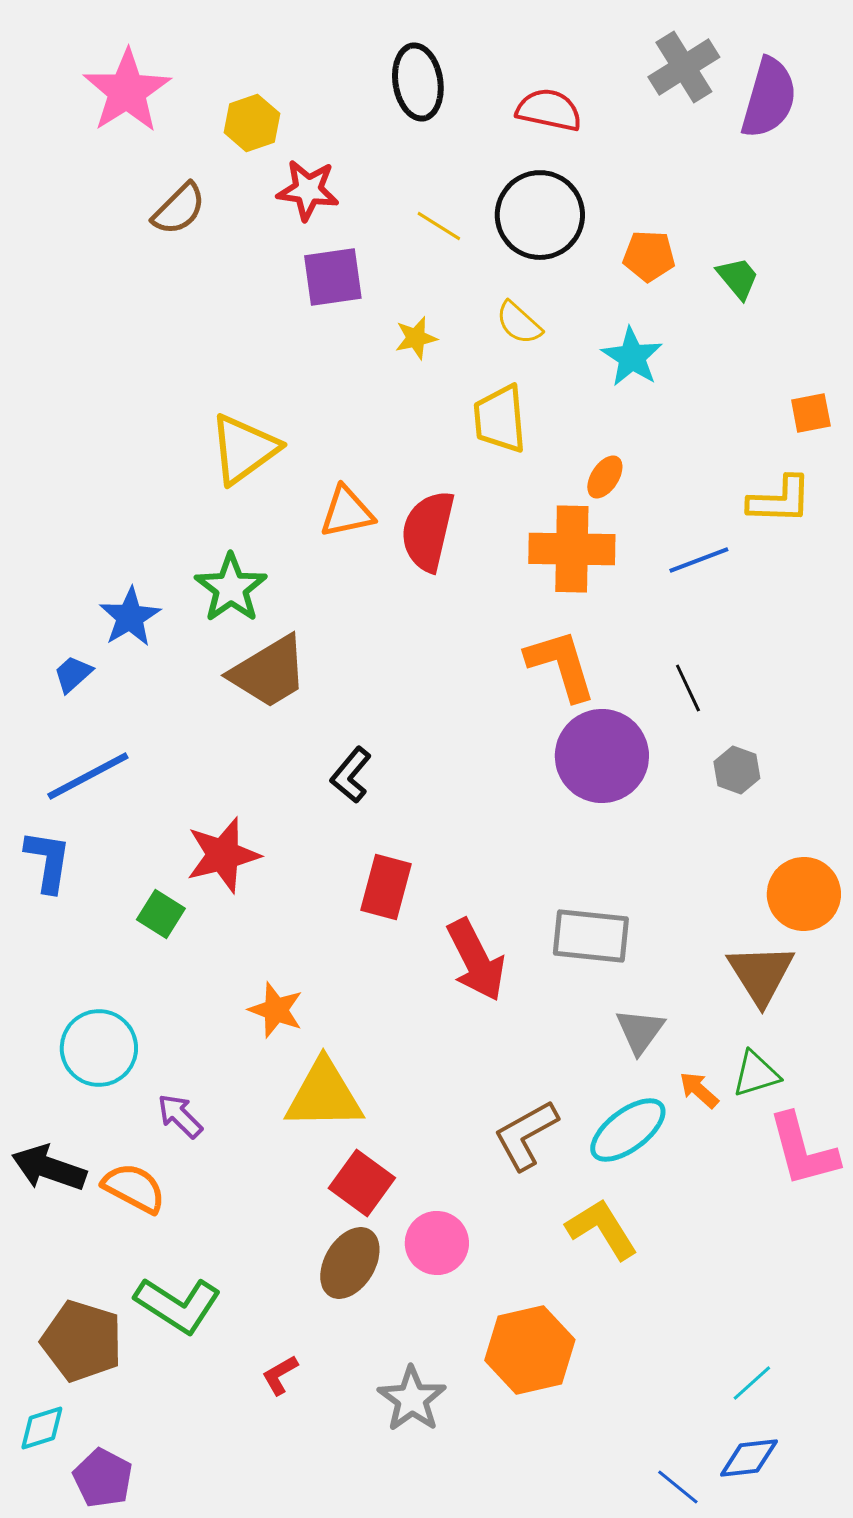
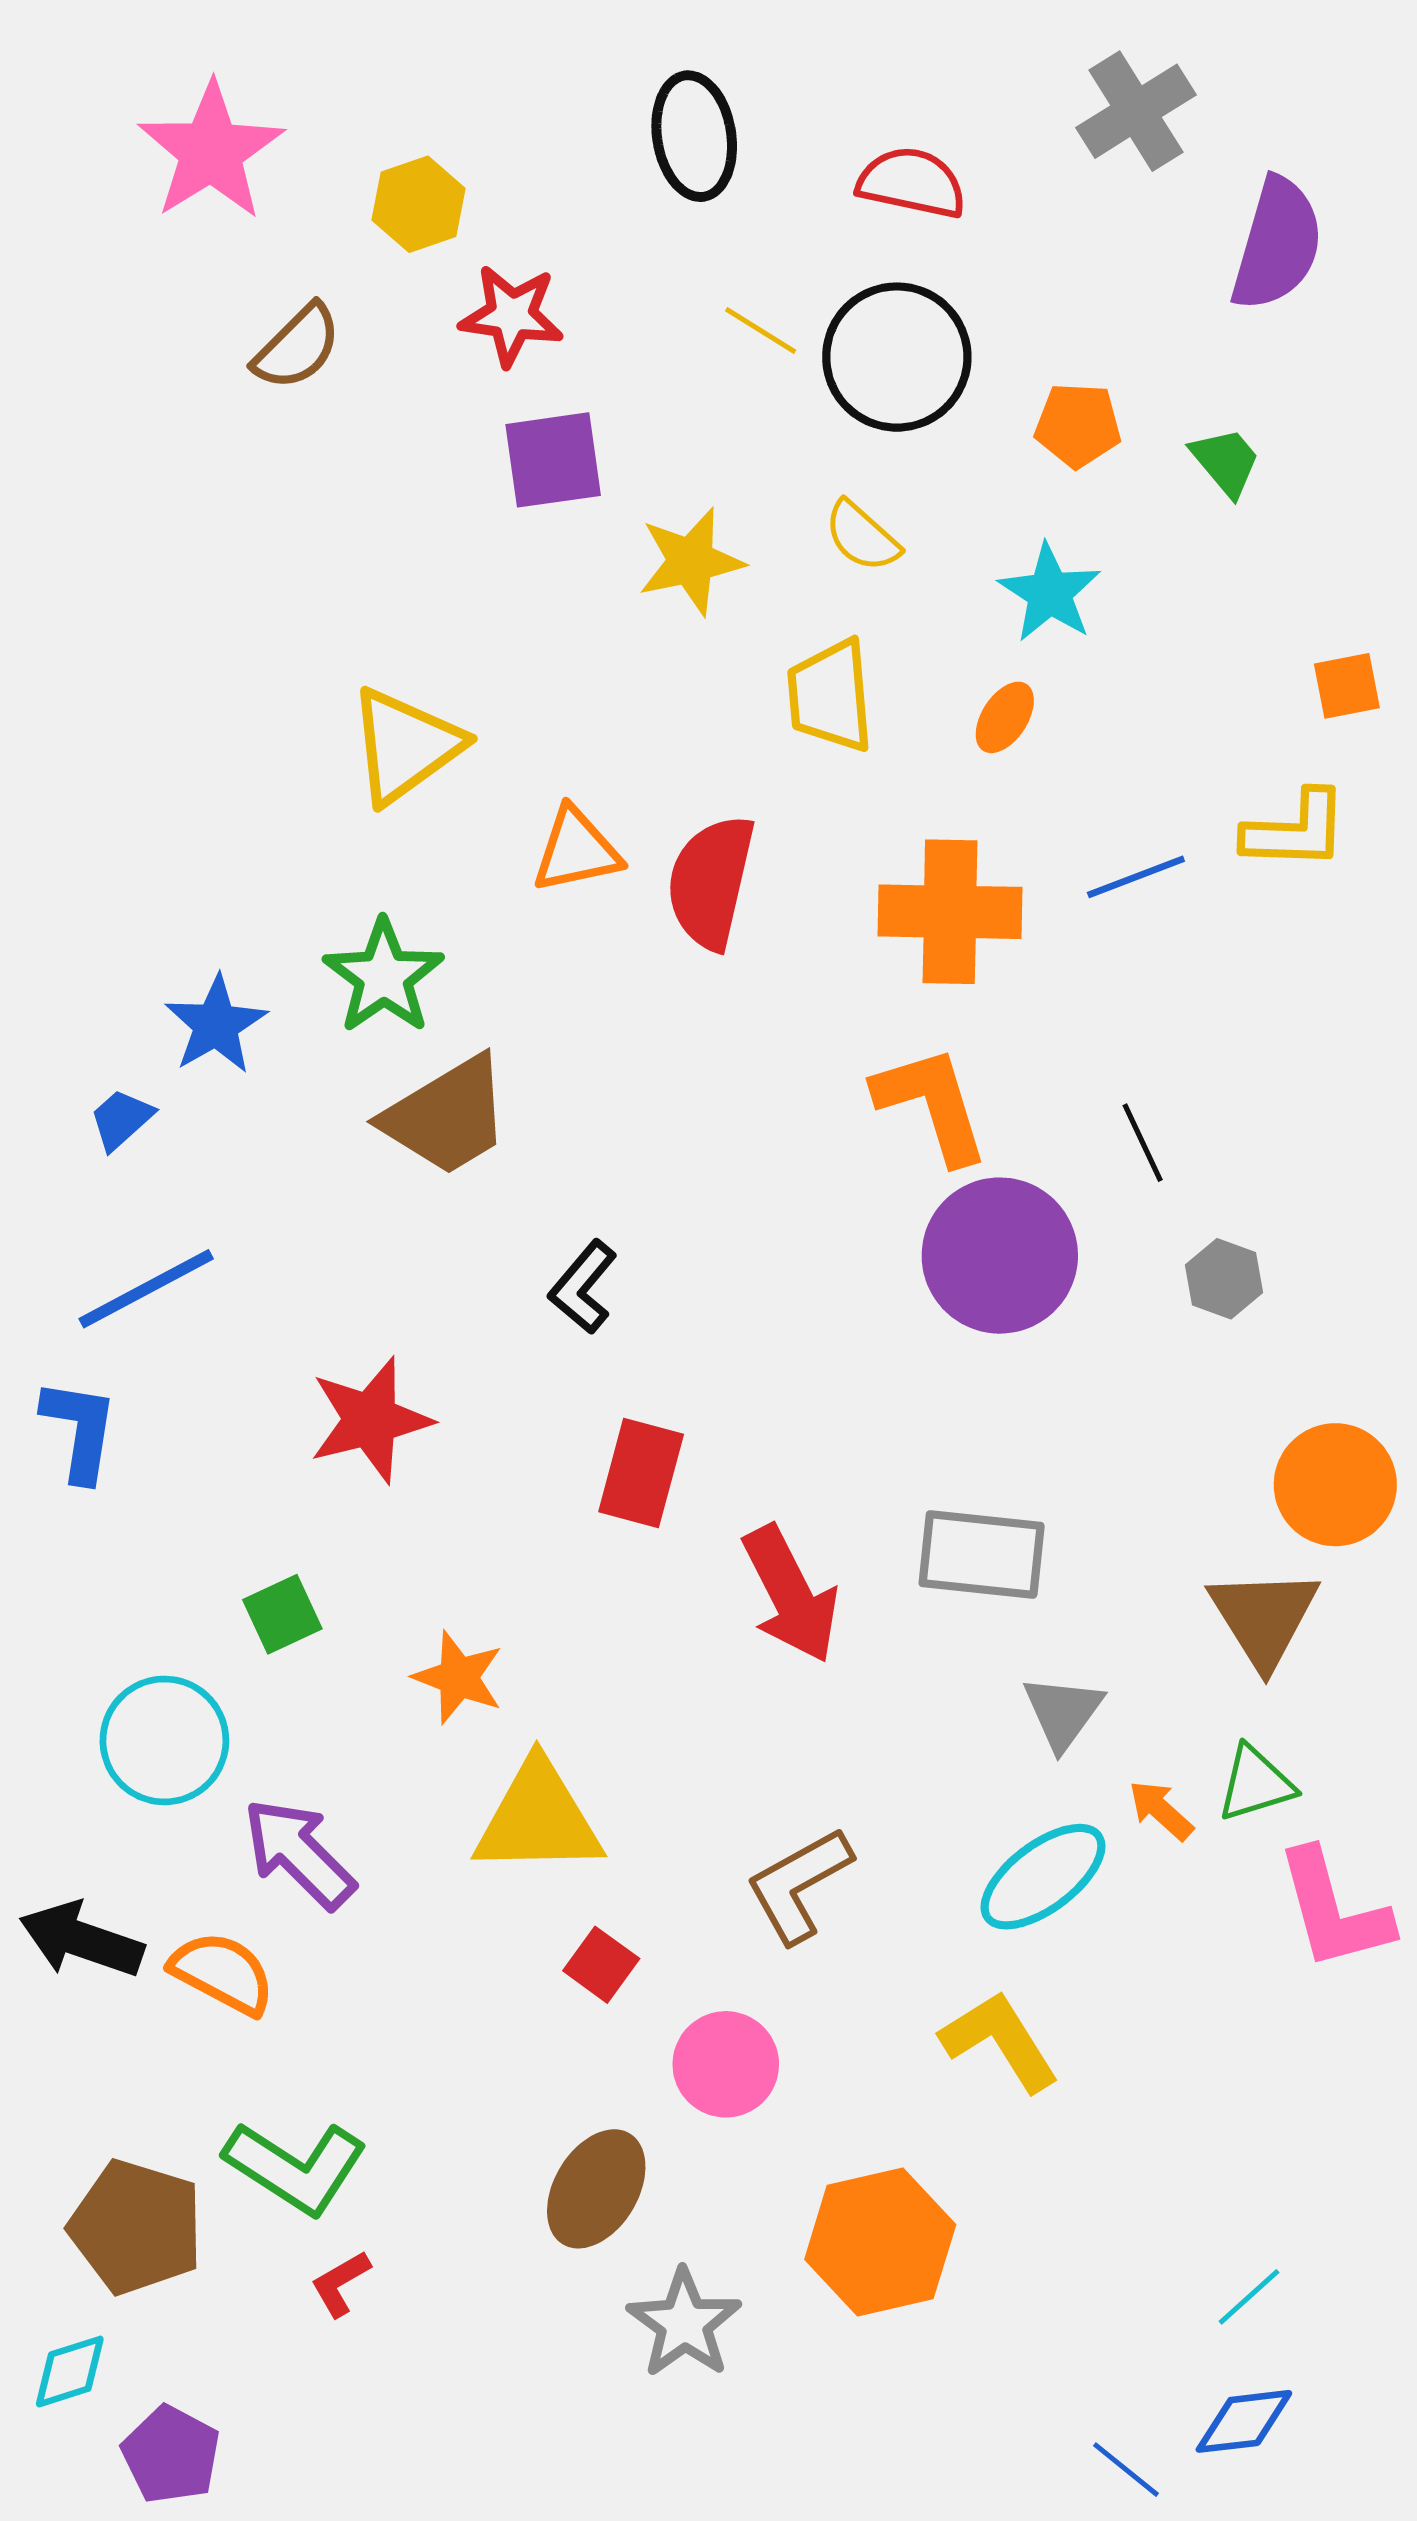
purple semicircle: (769, 98) -> (1277, 244), moved
yellow line: (439, 226) -> (761, 330), moved
yellow star: (416, 338) -> (691, 561), size x1.5
orange ellipse: (605, 477) -> (1005, 717), moved
blue line: (699, 560) -> (1136, 877), moved
green square: (161, 914) -> (282, 1614), moved, turned 33
purple arrow: (180, 1116) -> (299, 1853), size x1.5
brown L-shape: (526, 1135) -> (799, 1885), moved
red square: (362, 1183) -> (601, 1965), size x0.7
brown ellipse: (350, 1263) -> (596, 2189), moved
red L-shape: (280, 1375) -> (340, 2284), moved

